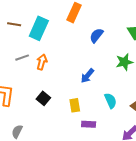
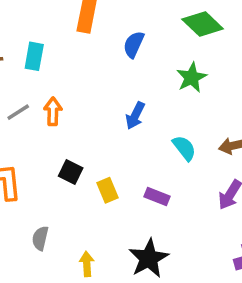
cyan rectangle: (39, 28) -> (34, 56), size x0.7
yellow rectangle: (75, 105) -> (108, 190), moved
purple rectangle: (89, 124) -> (157, 196), turned 32

